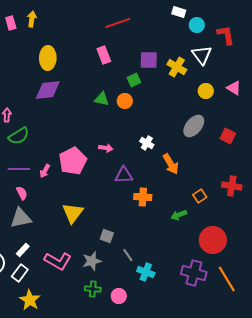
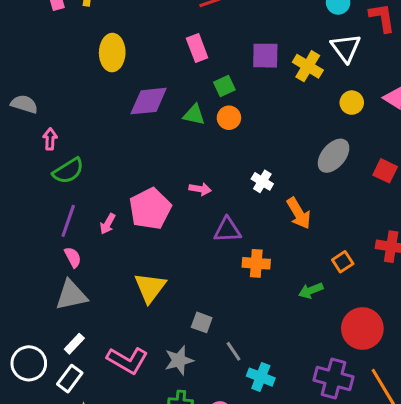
green square: (134, 80) -> (224, 86), moved
purple diamond: (48, 90) -> (149, 101), moved
purple line: (19, 169) -> (68, 221), turned -70

